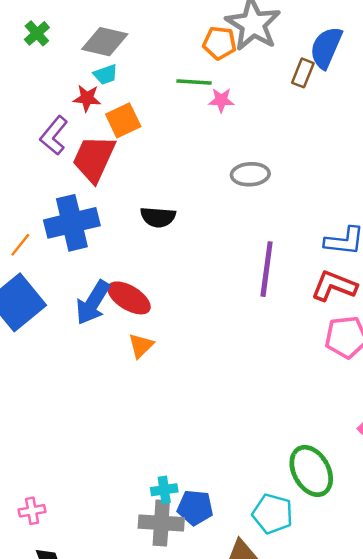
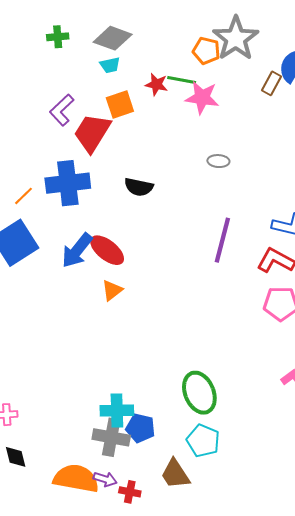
green cross: (37, 33) -> (58, 37), moved, turned 30
red star: (87, 98) -> (156, 84), moved
pink star: (221, 100) -> (202, 98), size x1.6
gray ellipse: (250, 174) -> (218, 161), size x0.7
green ellipse: (311, 471) -> (199, 393), moved
cyan cross: (164, 490) -> (117, 410), size x1.5

